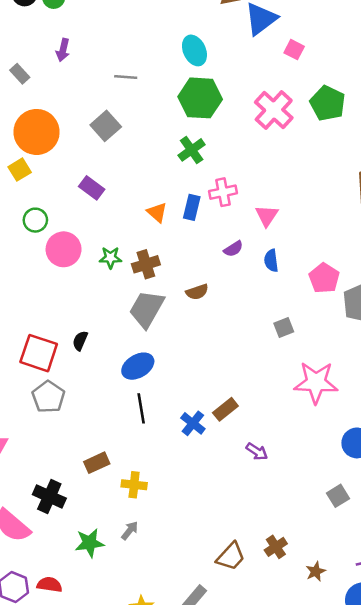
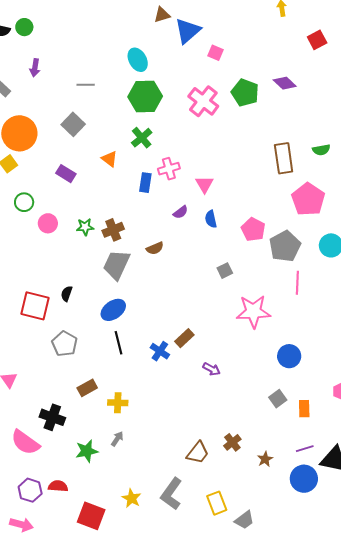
orange triangle: (157, 212) -> (109, 159), moved
pink circle: (64, 249) -> (48, 223), size x0.7
gray pentagon: (48, 397) -> (65, 344), moved

